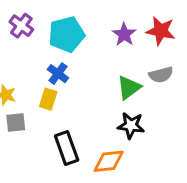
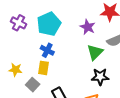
purple star: (124, 34) -> (88, 27), moved
gray square: (16, 122) -> (33, 85), moved, turned -32

